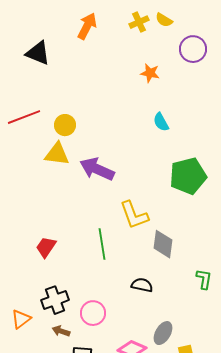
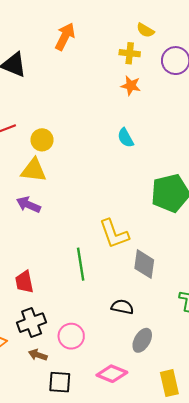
yellow cross: (139, 22) -> (130, 53), moved, turned 30
cyan semicircle: (161, 122) -> (126, 138), moved
purple arrow: (97, 169) -> (28, 205), moved, size x0.7
red trapezoid: (46, 247) -> (24, 282), moved, turned -45
gray ellipse: (163, 333) -> (142, 340), moved

